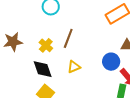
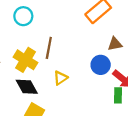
yellow cross: (46, 45) -> (26, 60), size x1.5

